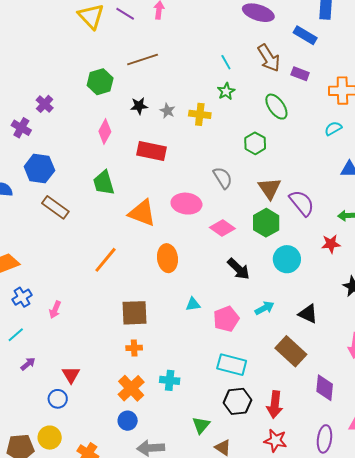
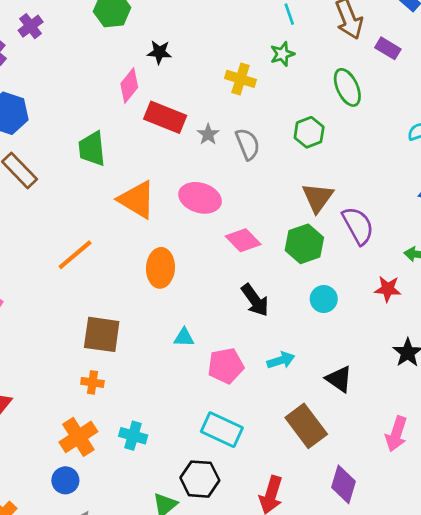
gray star: (167, 111) -> (208, 134), moved
pink diamond: (105, 132) -> (129, 85), moved
gray semicircle: (223, 178) -> (248, 144), moved
cyan circle: (287, 259) -> (324, 299), size x0.7
black hexagon: (237, 401) -> (200, 479), moved

